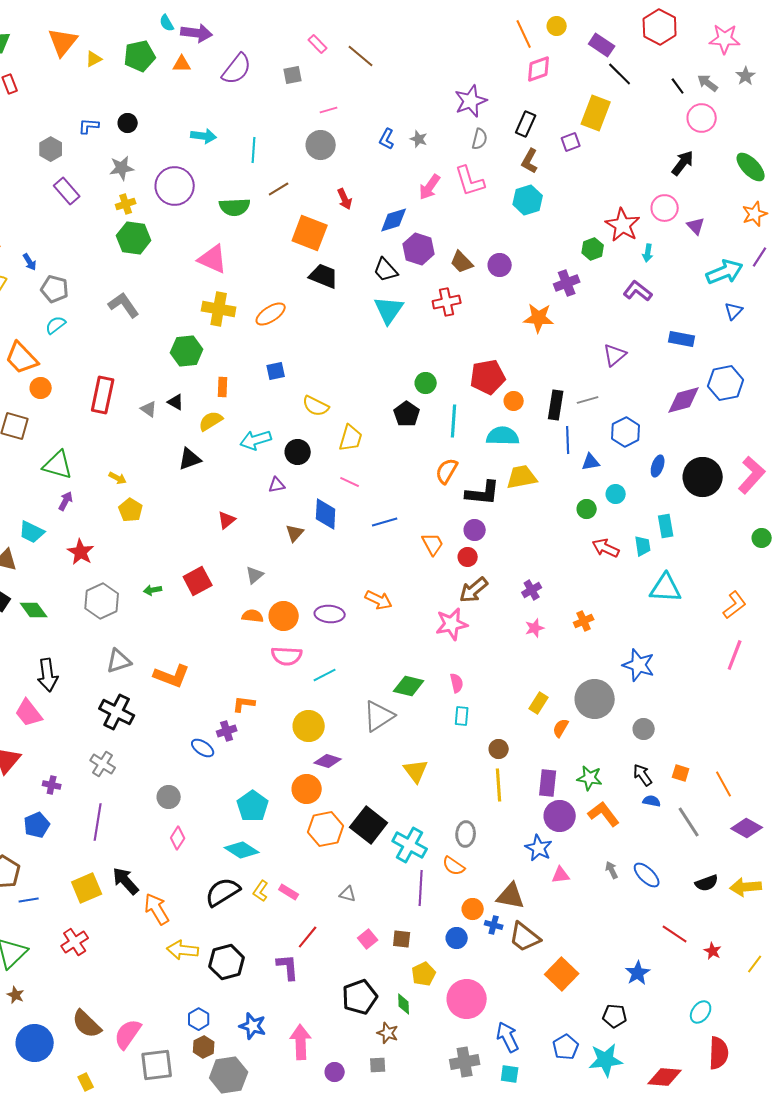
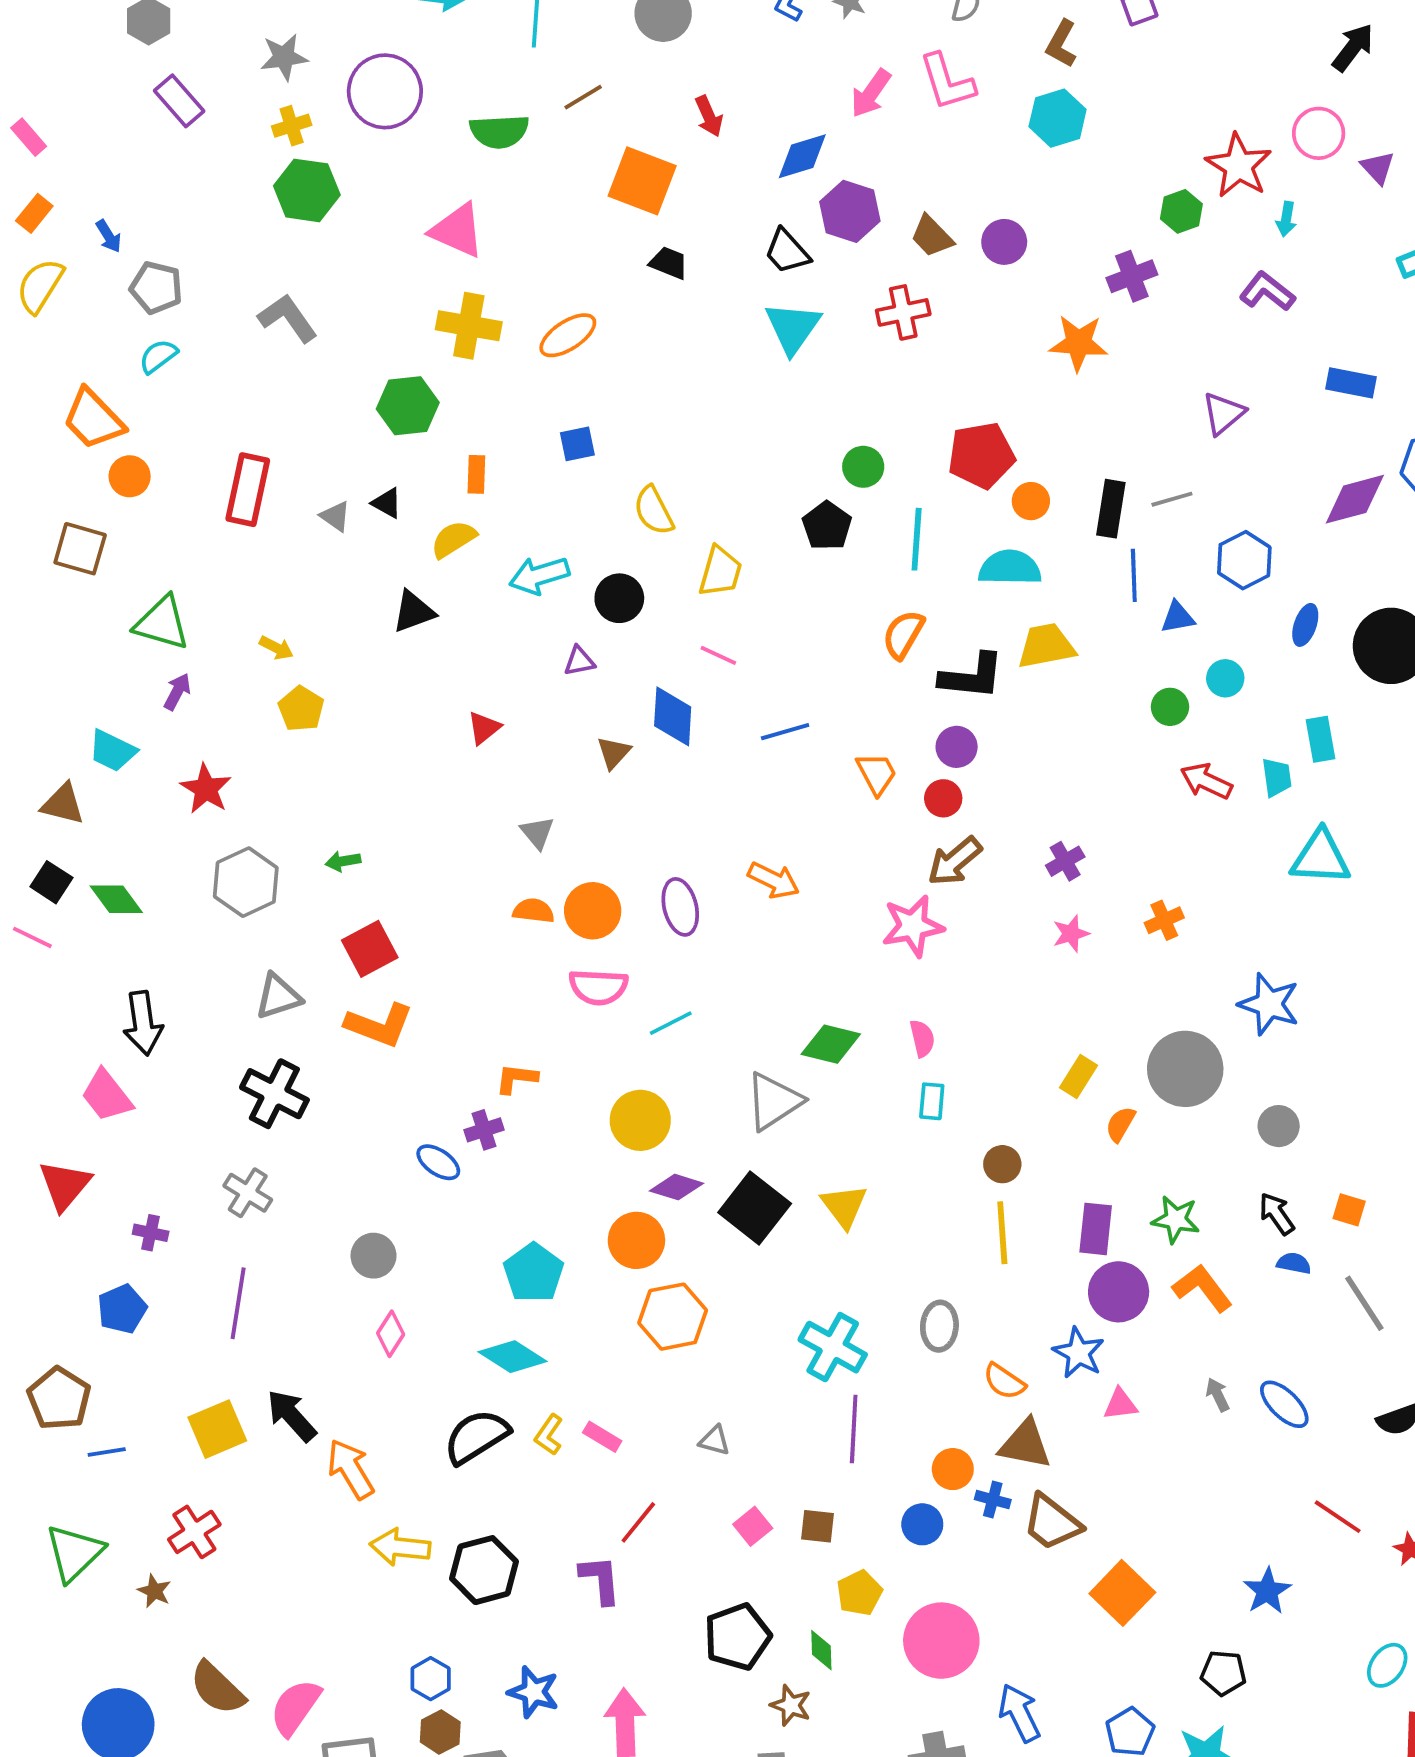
black trapezoid: (324, 276) -> (669, 263), size x0.7
yellow semicircle: (316, 406) -> (654, 511), turned 36
gray triangle: (255, 575) -> (537, 833), turned -30
red square: (198, 581) -> (370, 949), moved
purple ellipse: (330, 614) -> (680, 907), turned 72
black square: (369, 825) -> (755, 1208), moved
orange semicircle: (454, 866) -> (1004, 1381), moved
brown star: (16, 995) -> (154, 1591), moved

